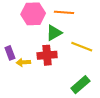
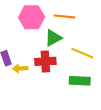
green rectangle: (80, 85) -> (80, 81), moved, turned 42

